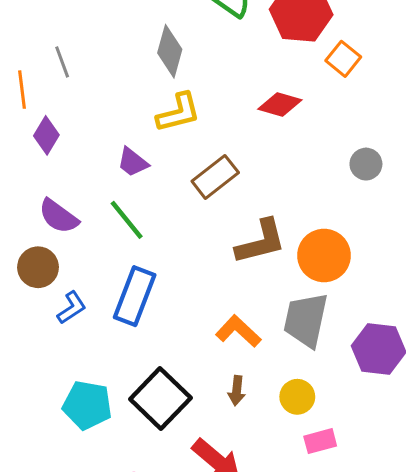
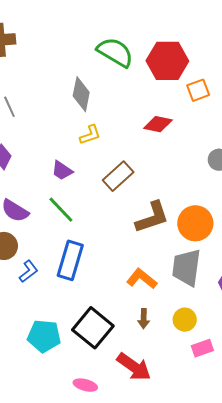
orange square: (343, 59) -> (198, 90), turned 35
yellow L-shape: (178, 113) -> (90, 135), size x0.7

